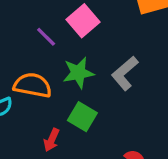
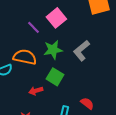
red arrow: (52, 140) -> (36, 91), turned 48

